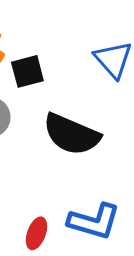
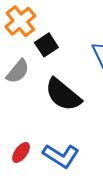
black square: (27, 71) -> (46, 45), turned -35

